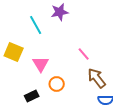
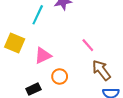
cyan line: (36, 25) -> (38, 15), turned 54
pink triangle: (41, 64) -> (43, 56), turned 36

